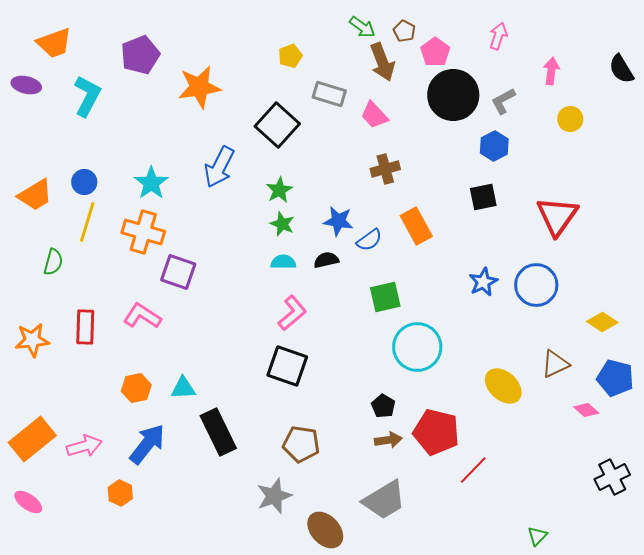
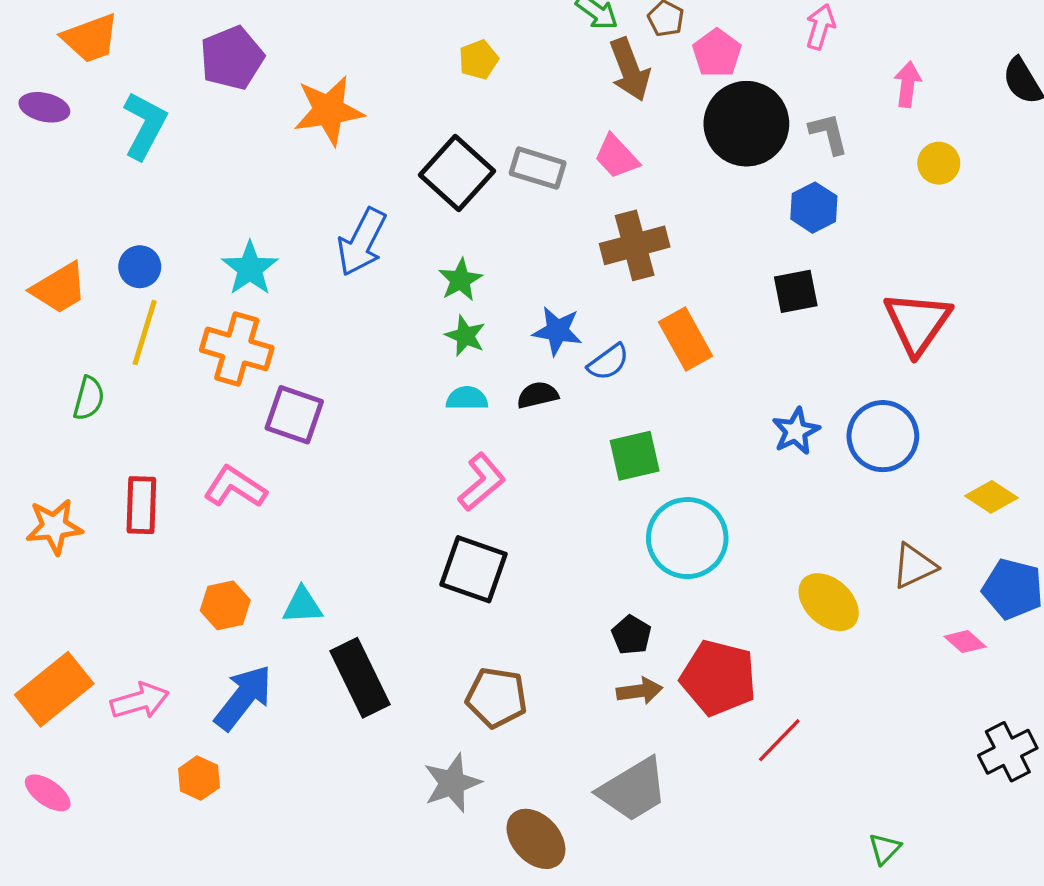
gray rectangle: (329, 94) -> (538, 168), moved
gray L-shape: (503, 101) -> (829, 134), turned 104
brown cross: (385, 169) -> (635, 245), size x1.4

